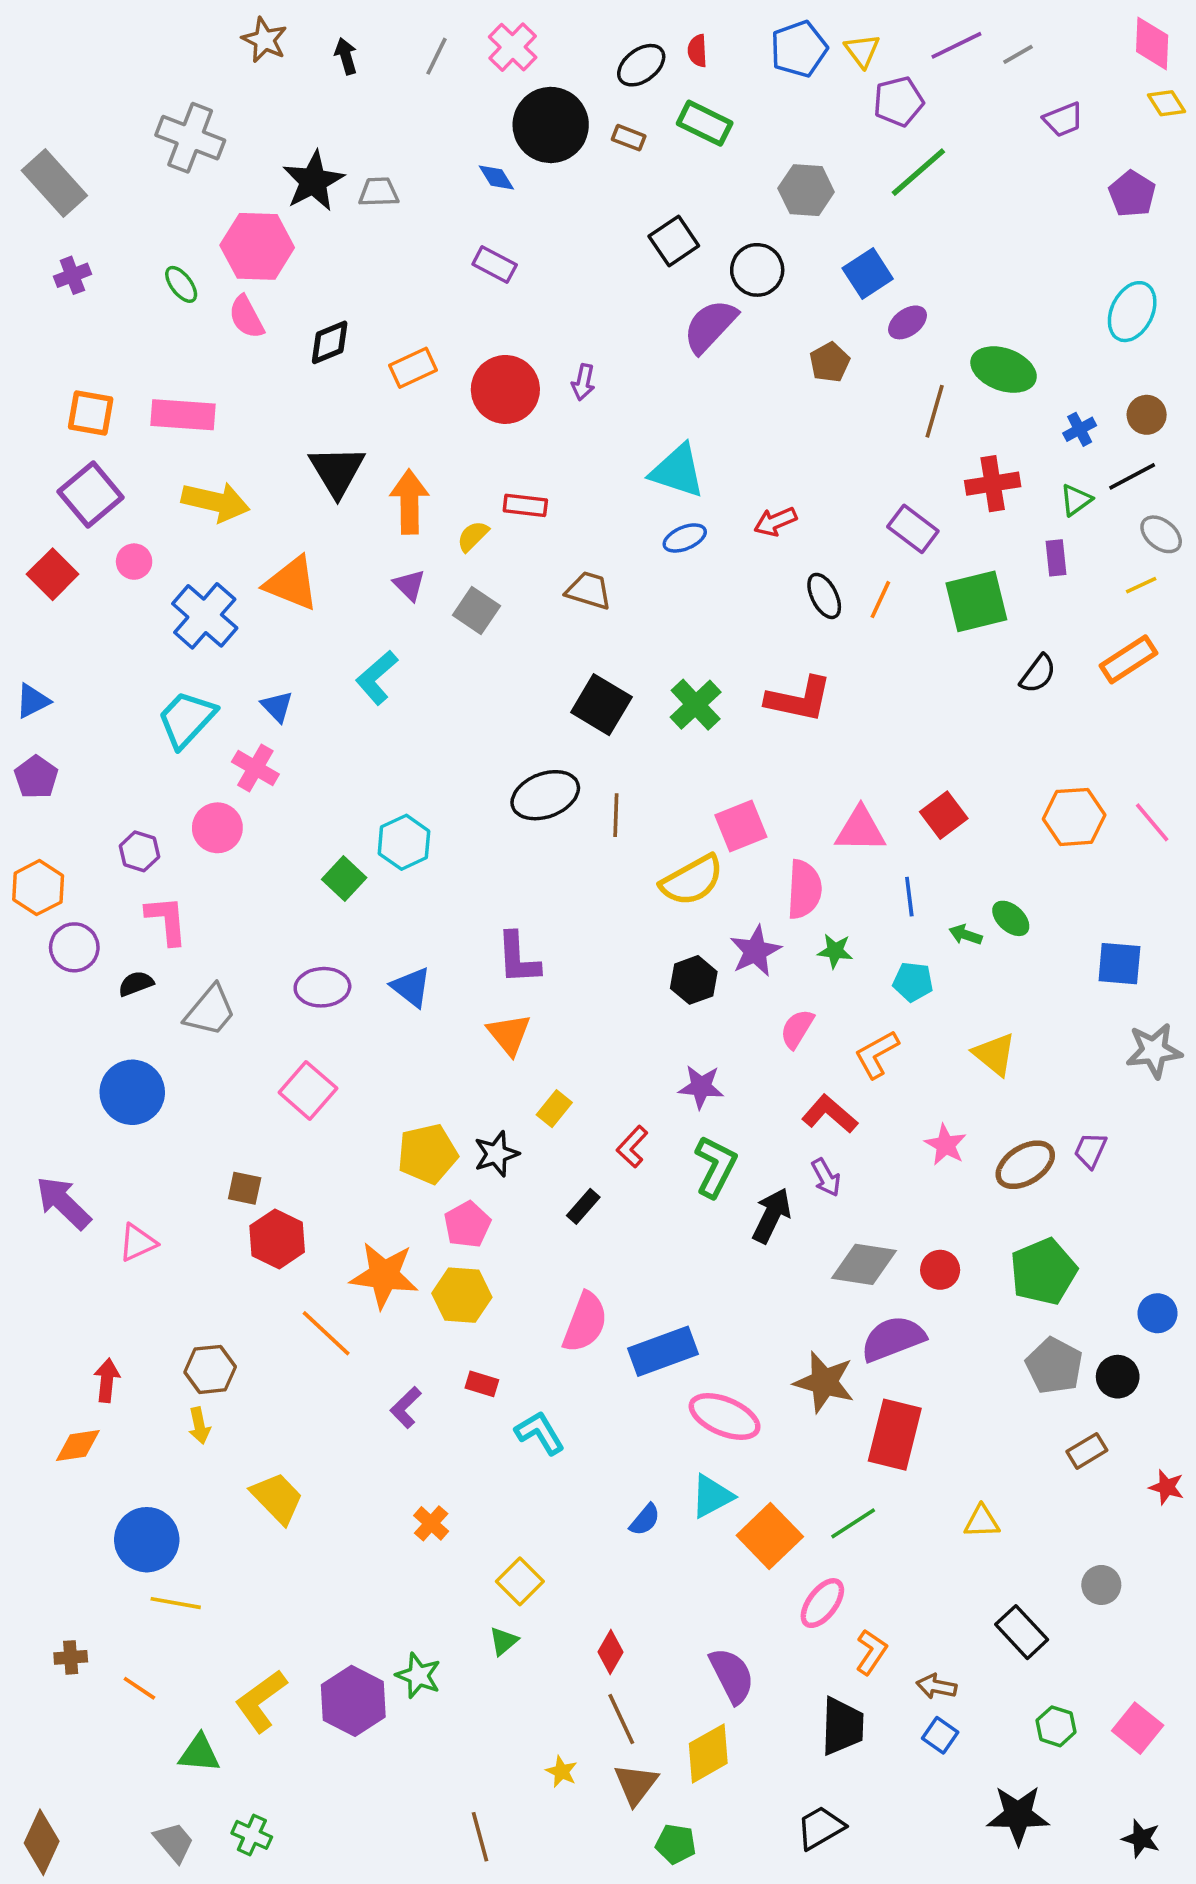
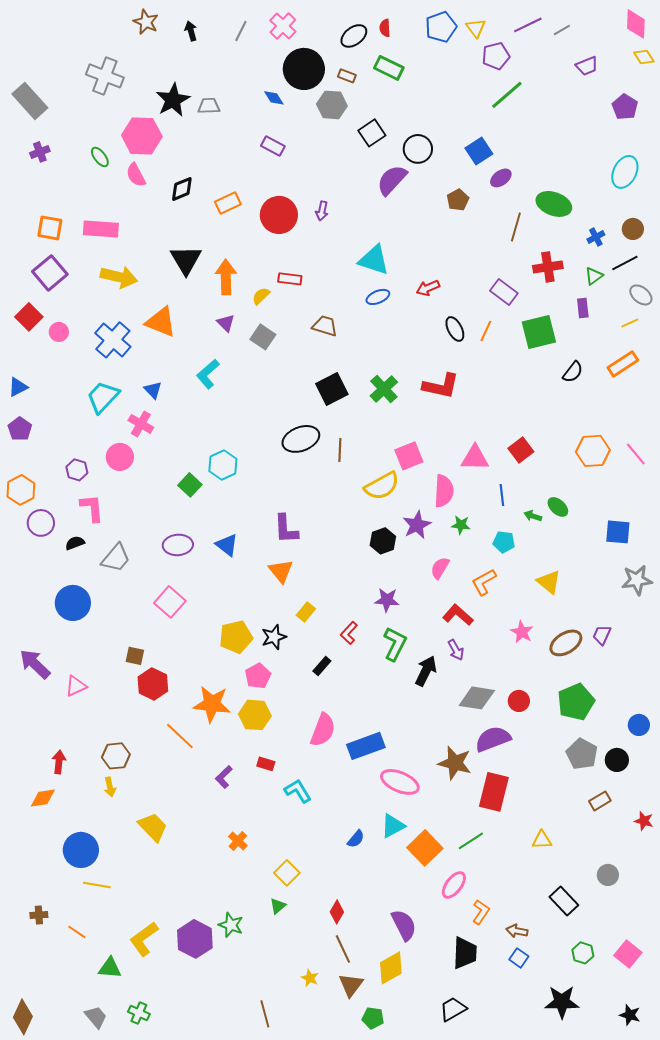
gray hexagon: (806, 190) -> (332, 105), moved
pink circle: (134, 562) -> (59, 332), moved
black square: (601, 705) -> (332, 389), turned 32

